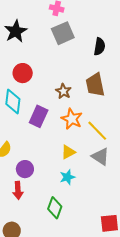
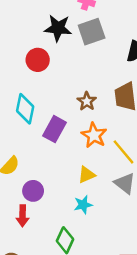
black star: (16, 31) -> (58, 28), moved, turned 30
red circle: (23, 73) -> (38, 60), moved

